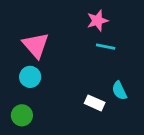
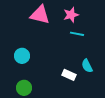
pink triangle: (36, 45) -> (40, 15), moved, turned -35
green circle: (22, 115) -> (24, 88), moved

